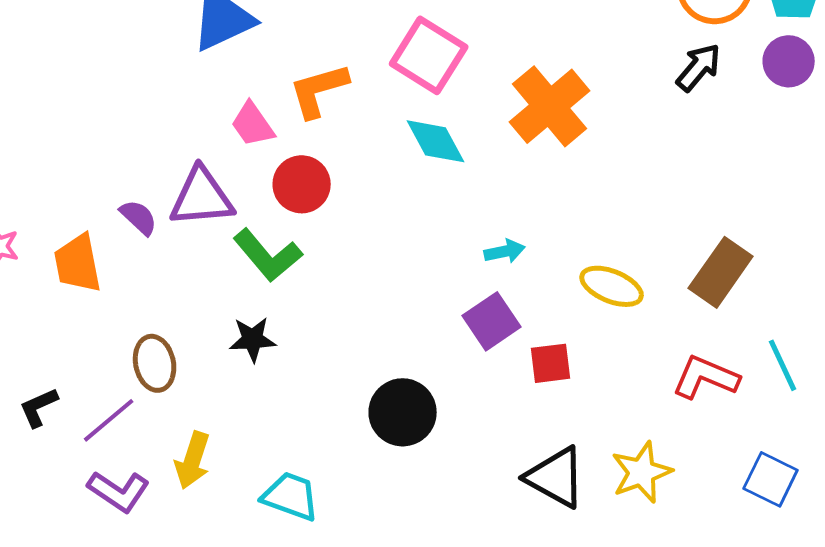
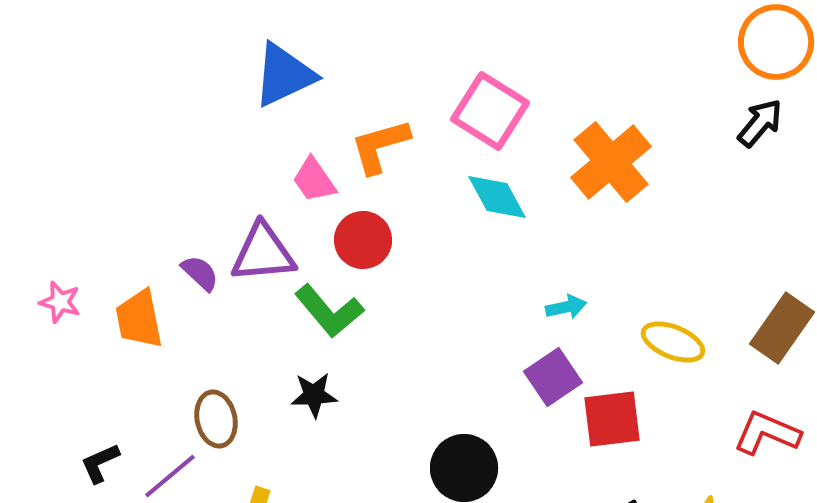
red square: (551, 363) -> (612, 419), size x1.4

